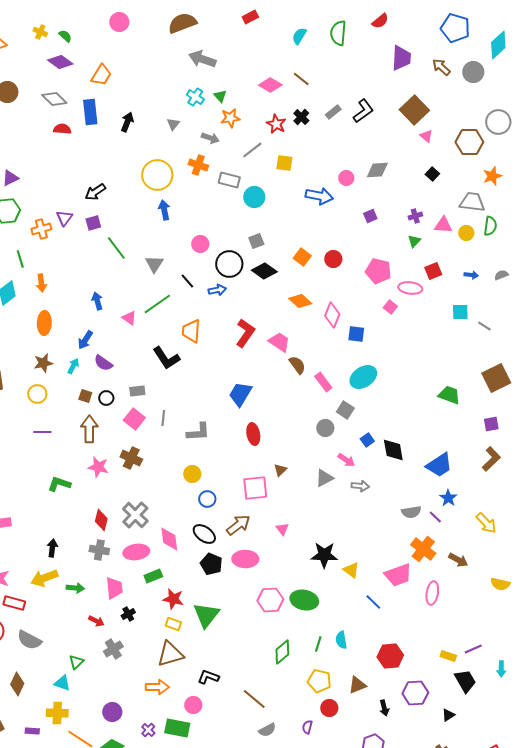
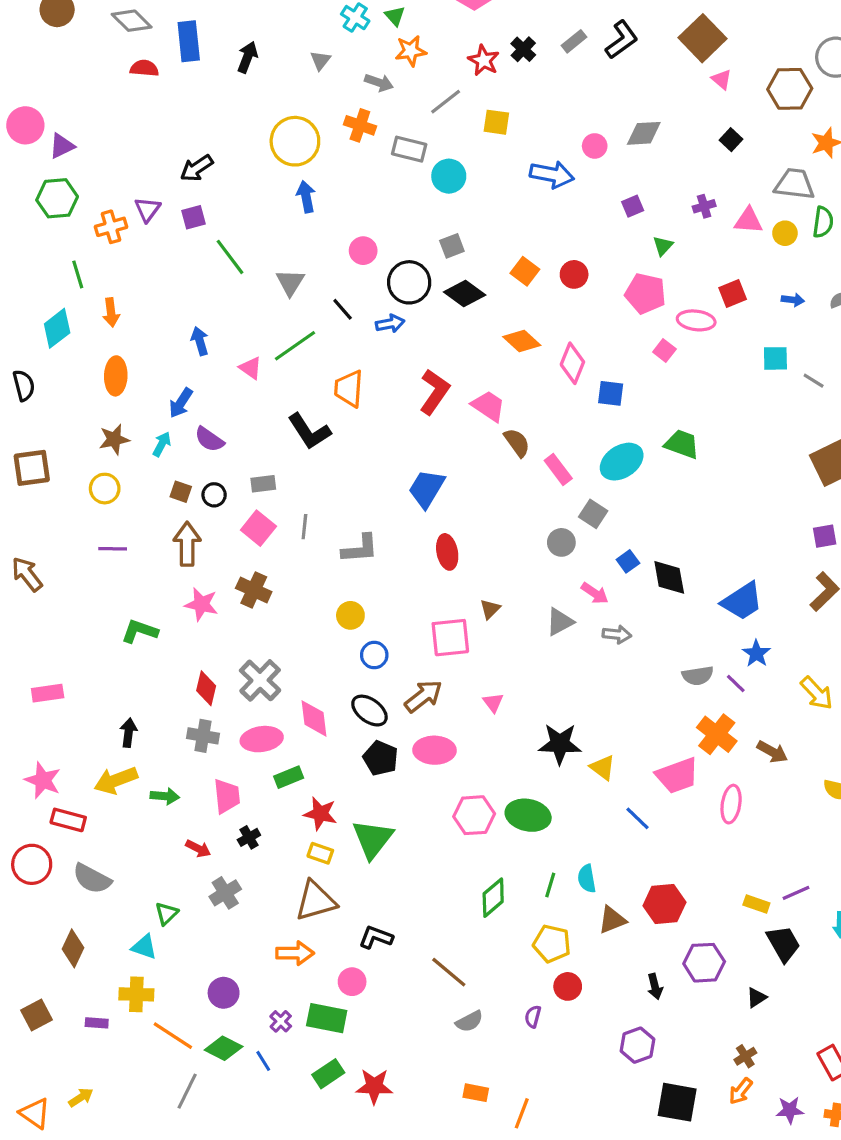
green triangle: (414, 241) -> (663, 246), moved
green trapezoid: (449, 395) -> (682, 444), moved
brown triangle: (357, 685) -> (612, 920), moved

